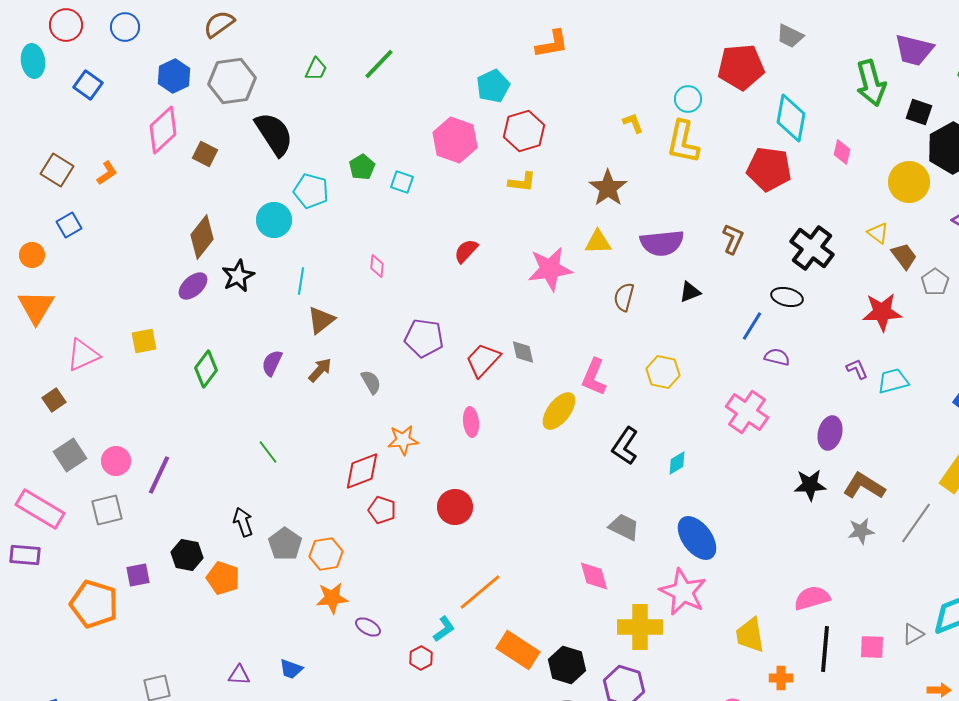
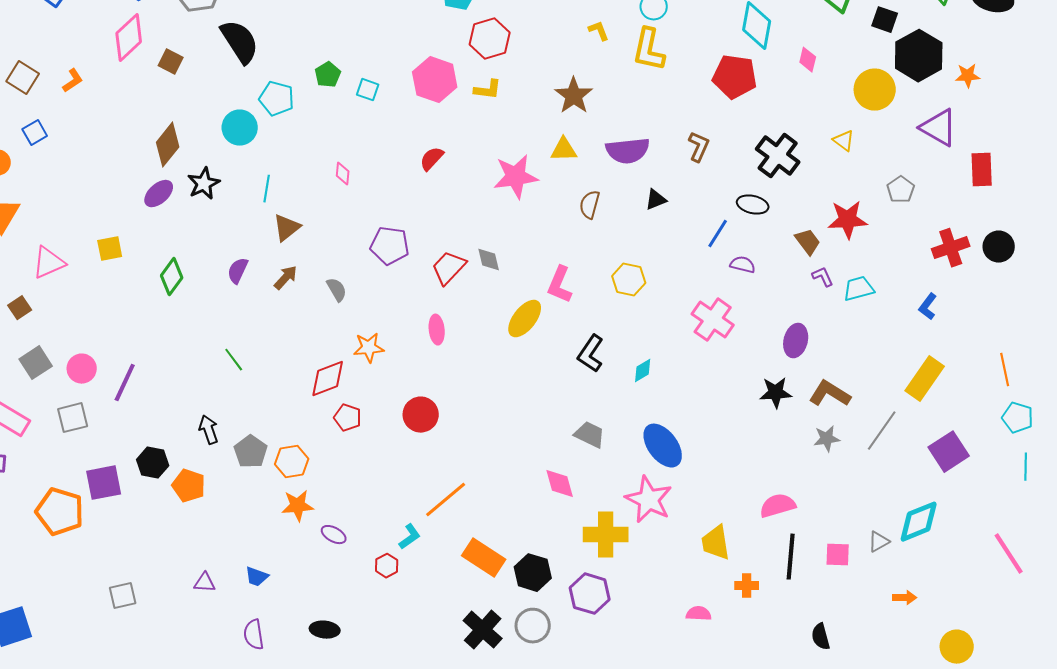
pink hexagon: (455, 140) -> (435, 80), moved
brown trapezoid: (904, 256) -> (808, 242), moved
purple square: (138, 575) -> (104, 483), size x1.5

